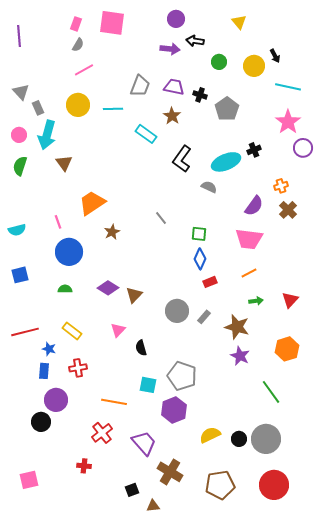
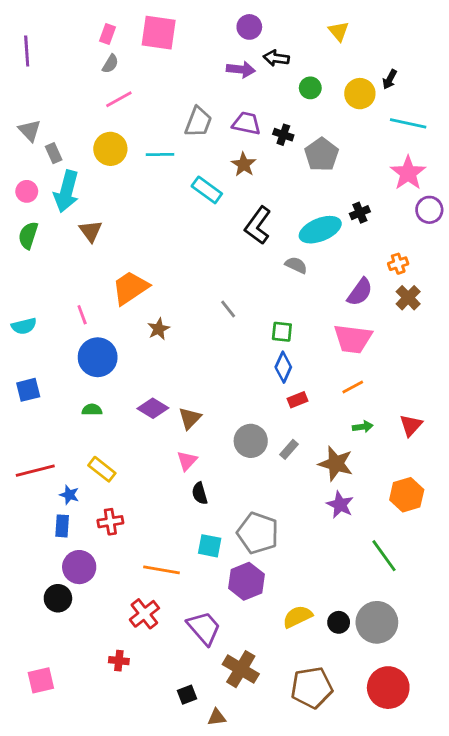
black arrow: (275, 56) -> (390, 79), turned 56
pink triangle: (118, 330) -> (187, 461), moved

